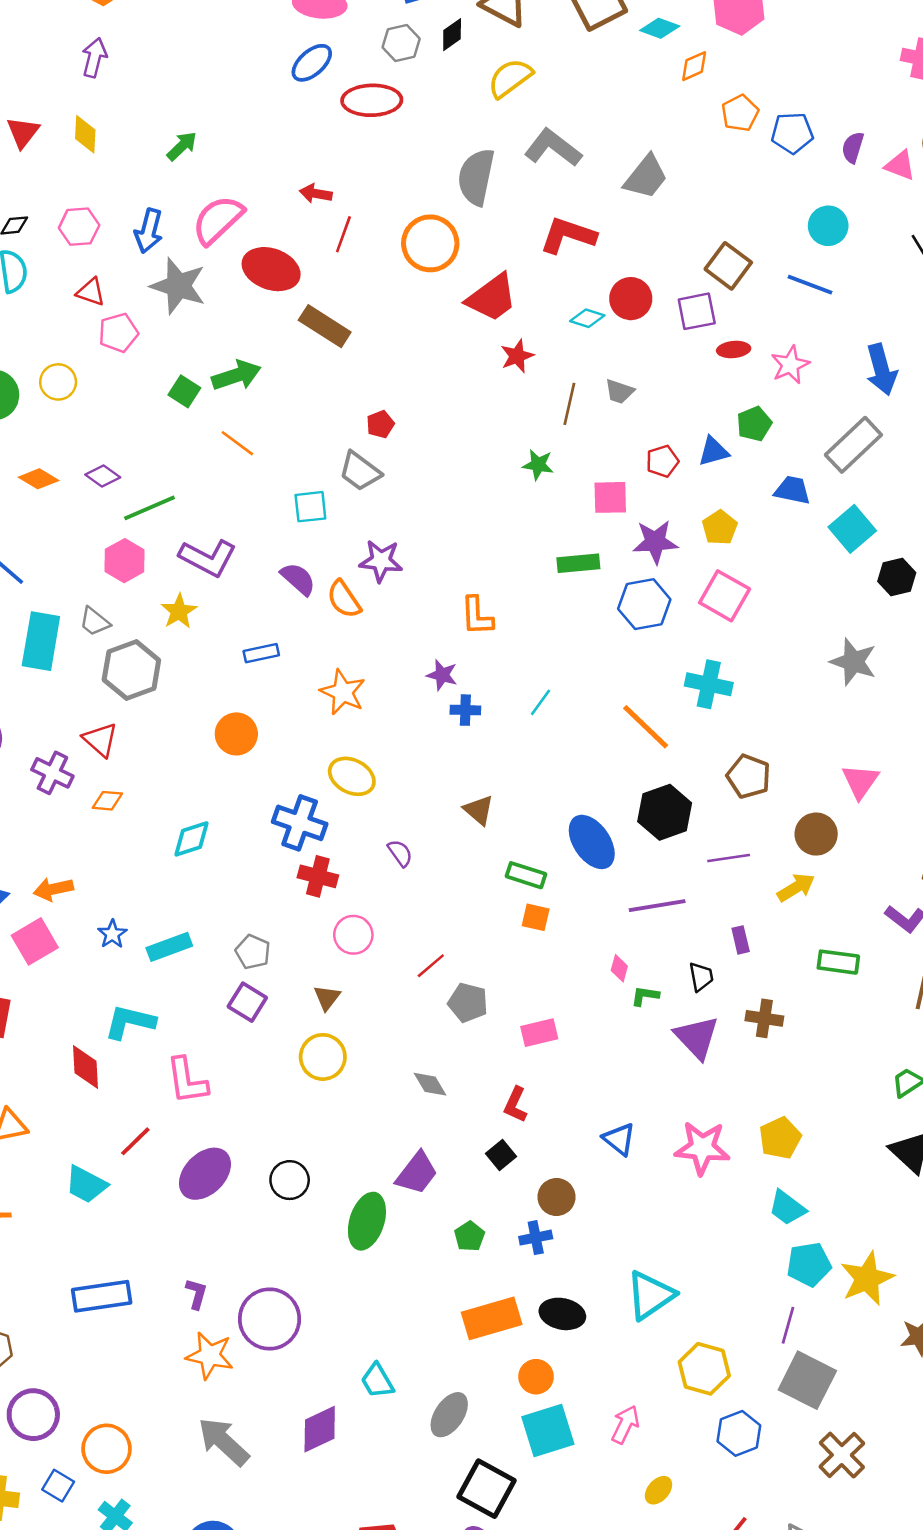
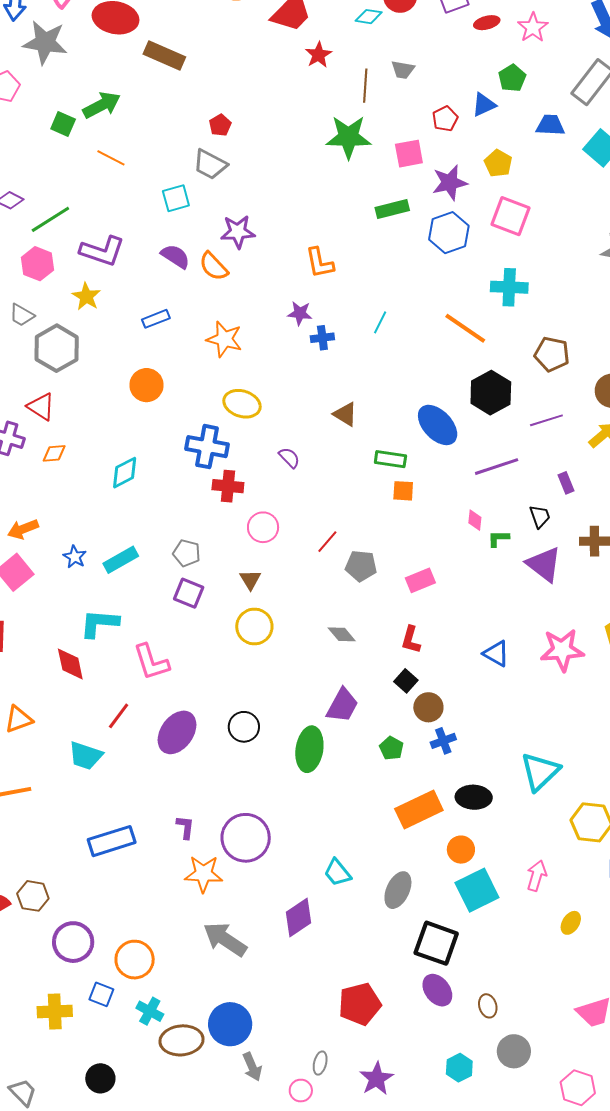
green star: (538, 465) -> (348, 137), size x1.8
brown circle: (556, 1197) -> (428, 707), moved

